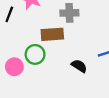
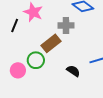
brown rectangle: (52, 34) -> (51, 43), turned -36

